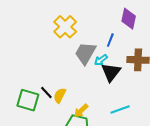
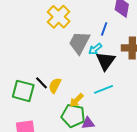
cyan line: (120, 110) -> (104, 89), moved

